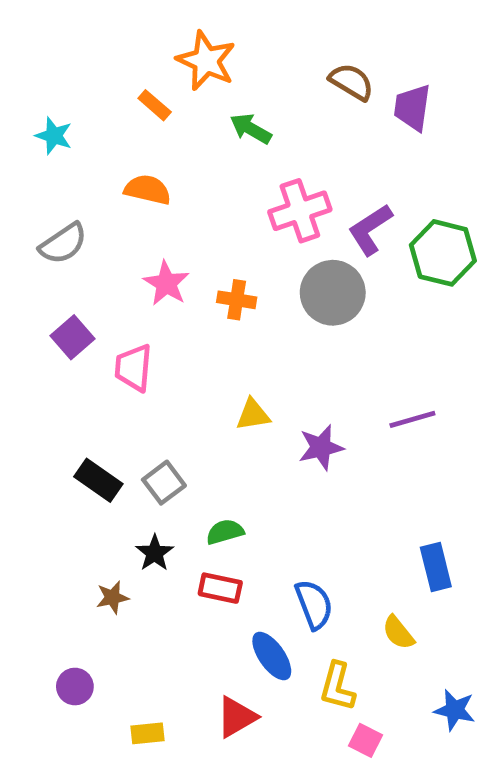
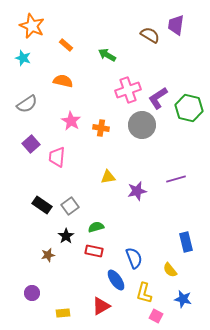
orange star: (206, 61) -> (32, 26), moved
purple trapezoid: (412, 108) -> (176, 25), moved
blue star: (455, 710) -> (183, 299), moved

